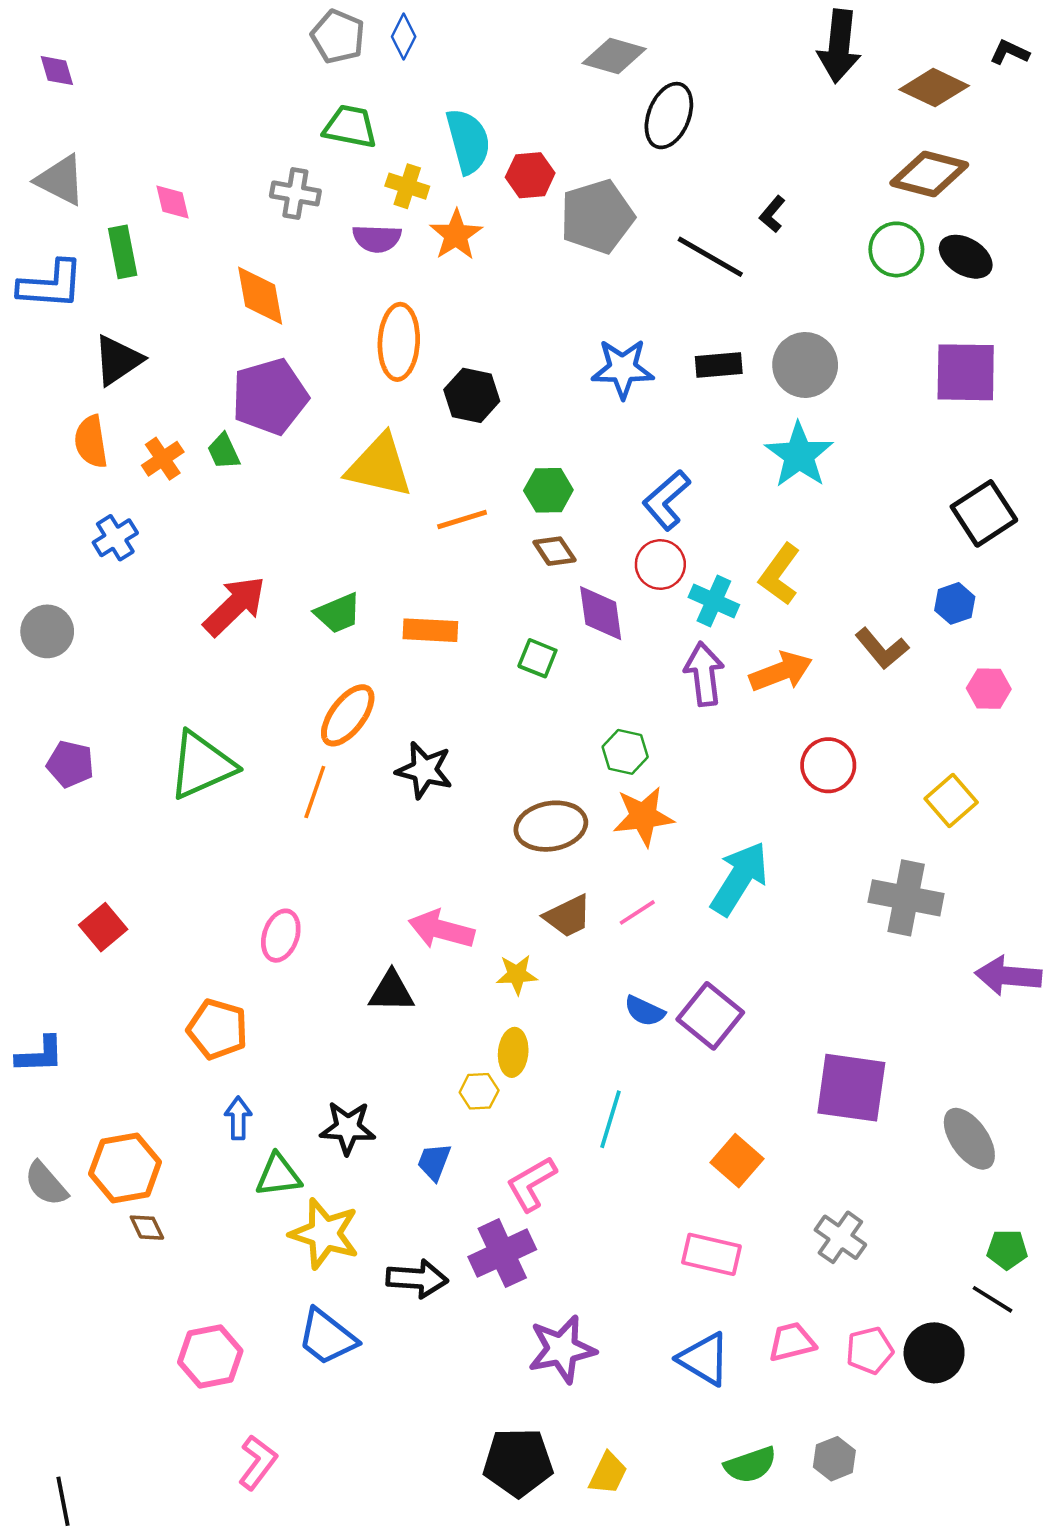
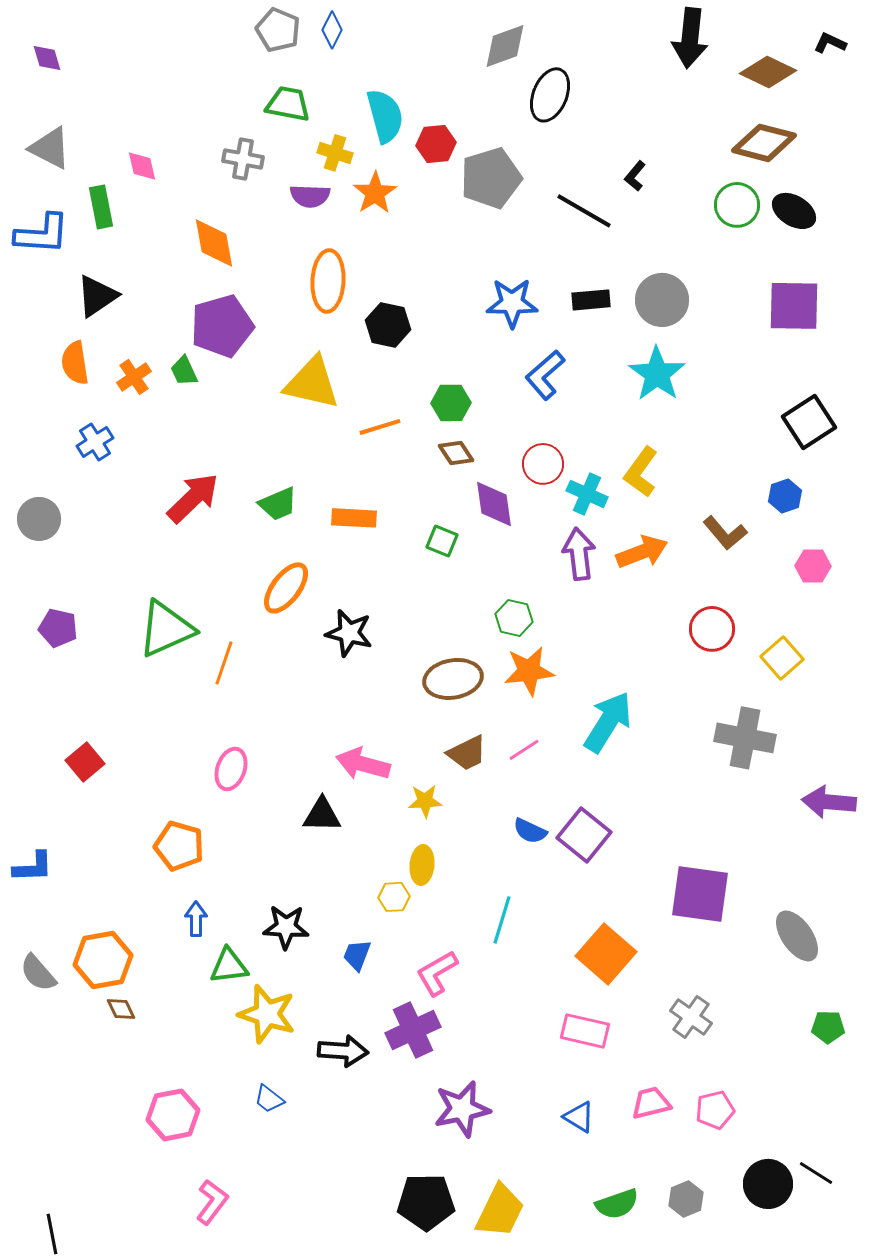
gray diamond: (614, 56) -> (505, 46), turned -36
blue L-shape: (666, 500) -> (545, 375), moved
red circle: (828, 765) -> (712, 629), moved
orange line: (315, 792) -> (224, 663), moved
orange square: (737, 1161) -> (606, 954), size x1.4
black line: (992, 1299) -> (816, 1173), moved
blue trapezoid: (327, 1337) -> (269, 1099), size x0.6
black circle: (934, 1353) -> (768, 1184), moved
blue triangle: (704, 1359) -> (579, 1117), size x0.7
yellow trapezoid: (608, 1473) -> (500, 1211), size x1.5

